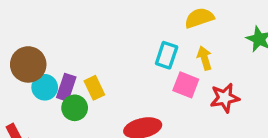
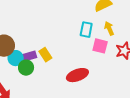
purple rectangle: (66, 87) -> (28, 56), turned 63
green circle: (75, 108) -> (26, 68), moved

